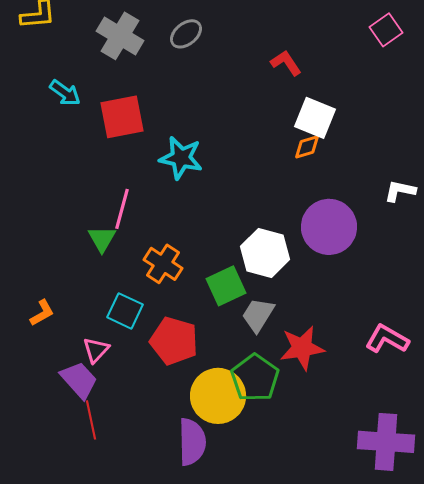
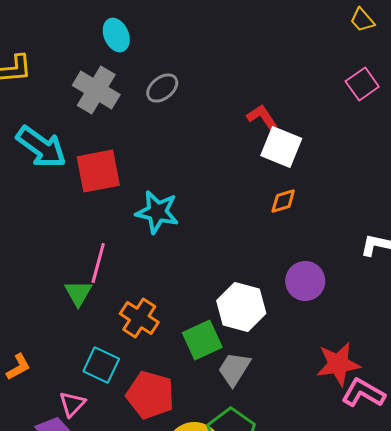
cyan arrow: (65, 93) -> (41, 147), size x1.6
white square: (315, 118) -> (281, 147), moved
purple circle: (329, 227) -> (305, 281), size x0.7
red star: (302, 348) -> (338, 364), moved

